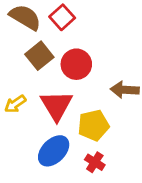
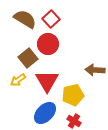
brown square: (39, 56) -> (28, 58), moved
red circle: (76, 64) -> (48, 44), moved

